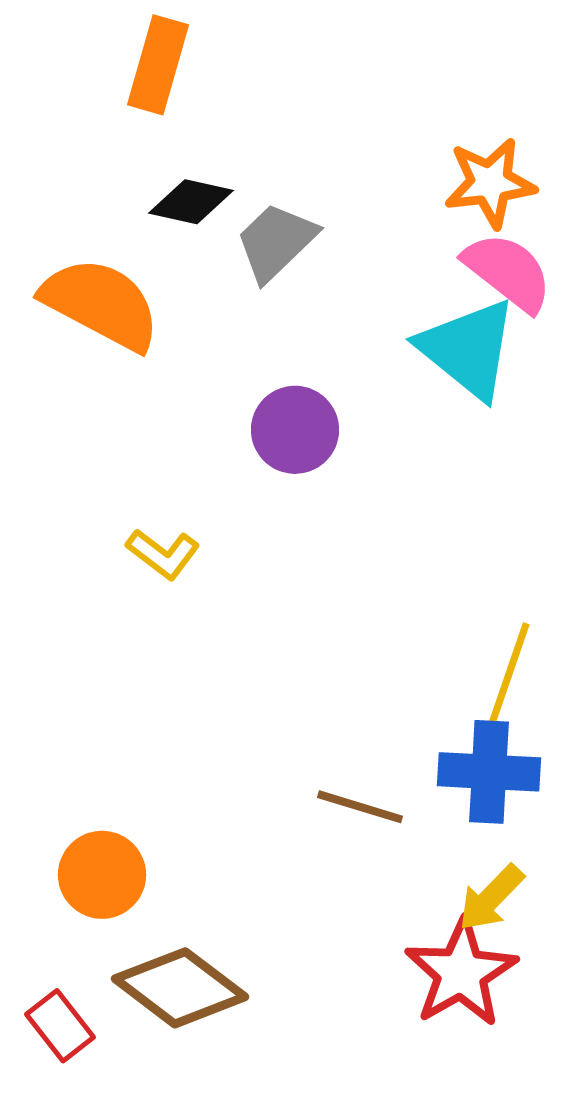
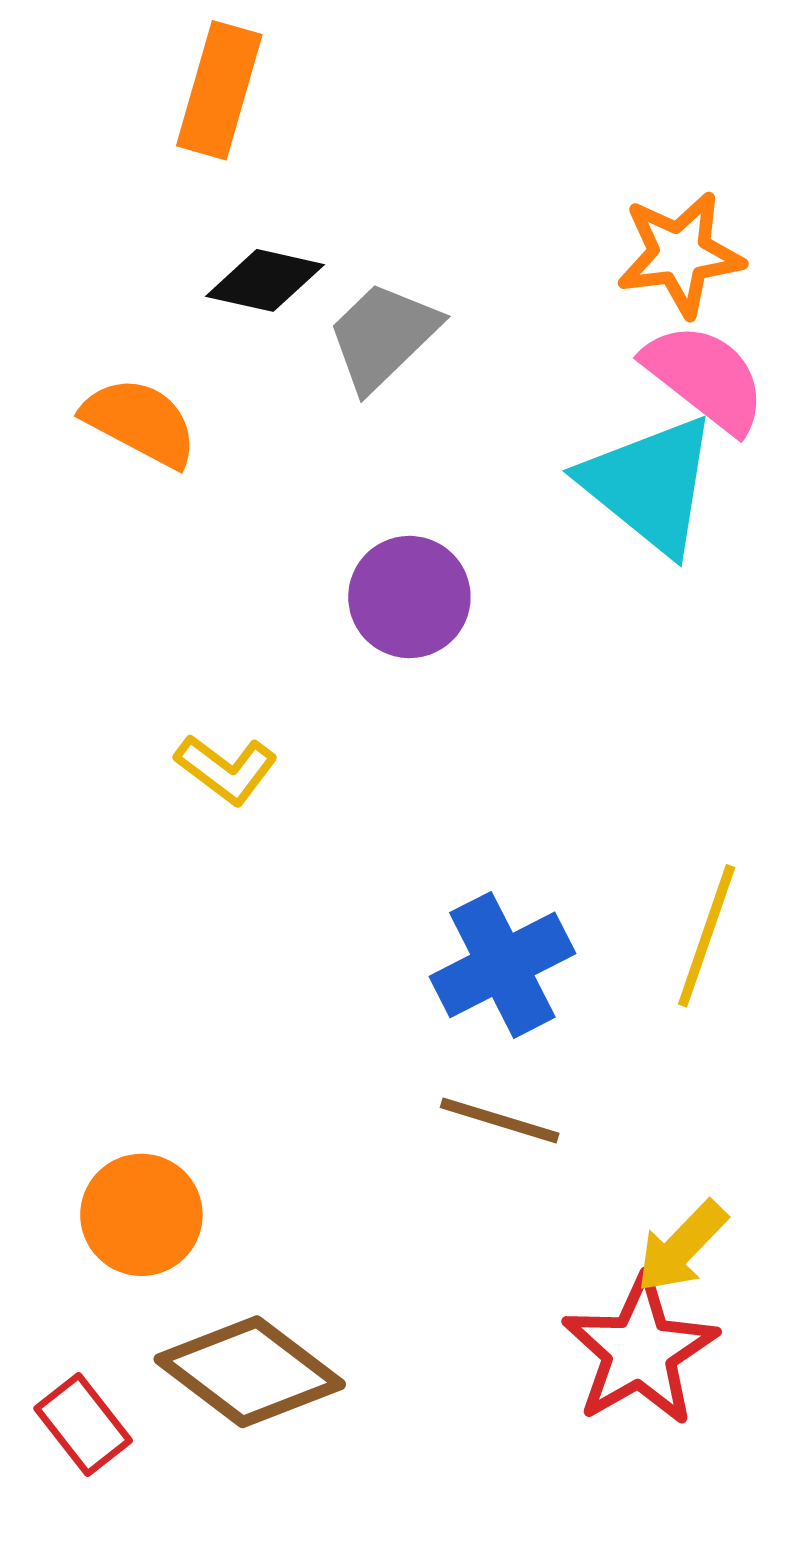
orange semicircle: (101, 304) -> (140, 422), size x0.7
blue cross: (489, 772) -> (502, 965), moved, turned -30

